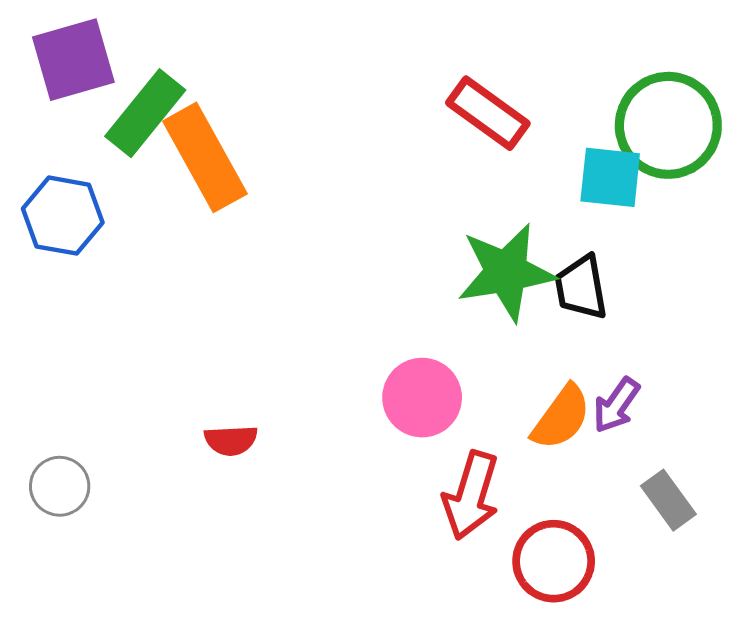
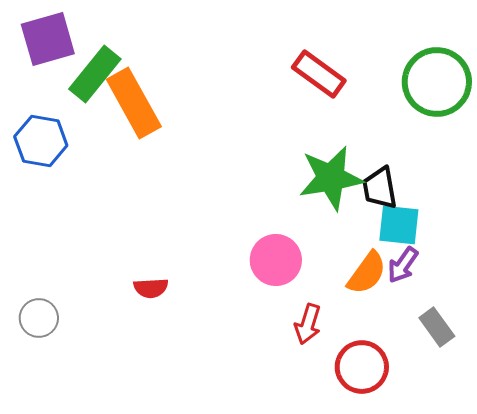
cyan square: (610, 177) -> (399, 225), moved
red arrow: (471, 495) -> (308, 324), size x0.7

